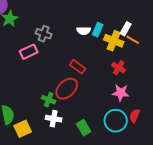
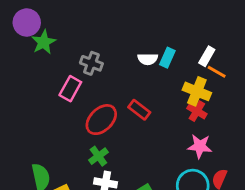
yellow cross: (114, 41) -> (197, 91), moved
pink rectangle: (29, 52) -> (70, 89), turned -36
red ellipse: (67, 89) -> (101, 120), moved
green cross: (49, 100) -> (98, 156), turned 32

